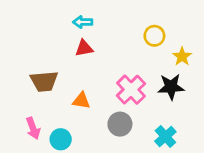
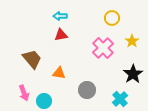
yellow circle: (154, 36) -> (112, 18), moved
brown trapezoid: (44, 81) -> (32, 59), turned -125
black star: (171, 87) -> (133, 74), moved, turned -30
pink cross: (131, 90) -> (103, 48), moved

